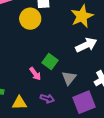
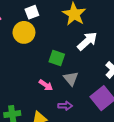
green square: (50, 61) -> (57, 58), moved
gray triangle: (69, 78) -> (71, 79), moved

